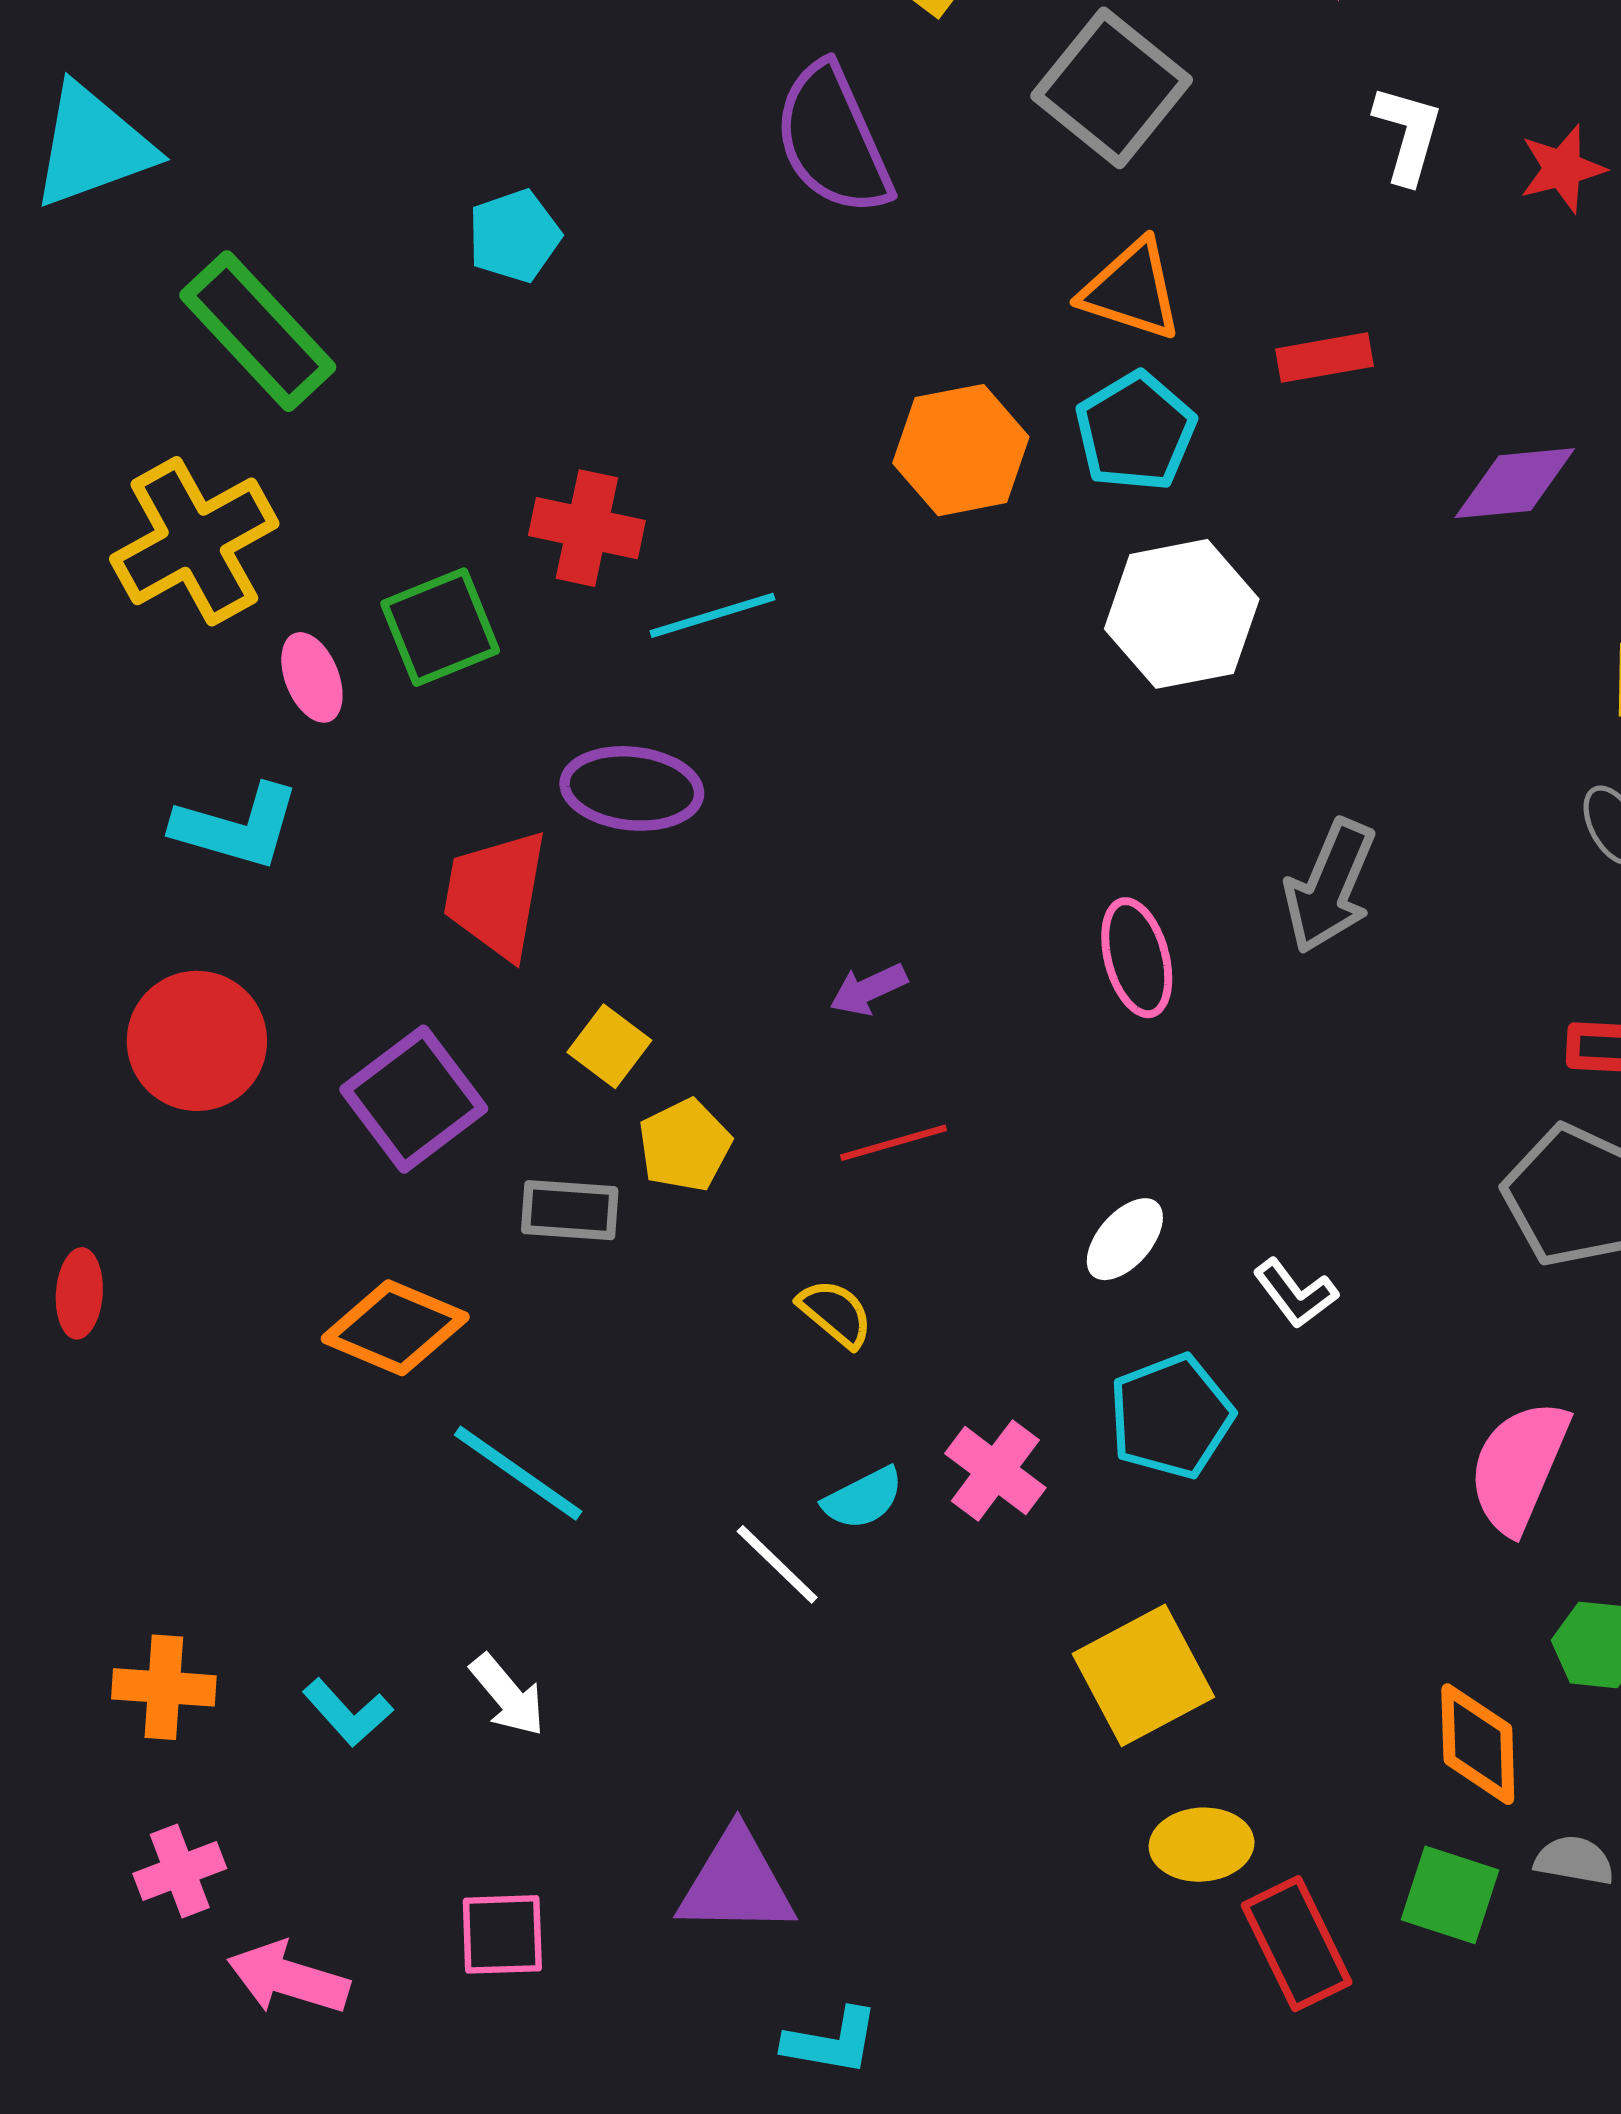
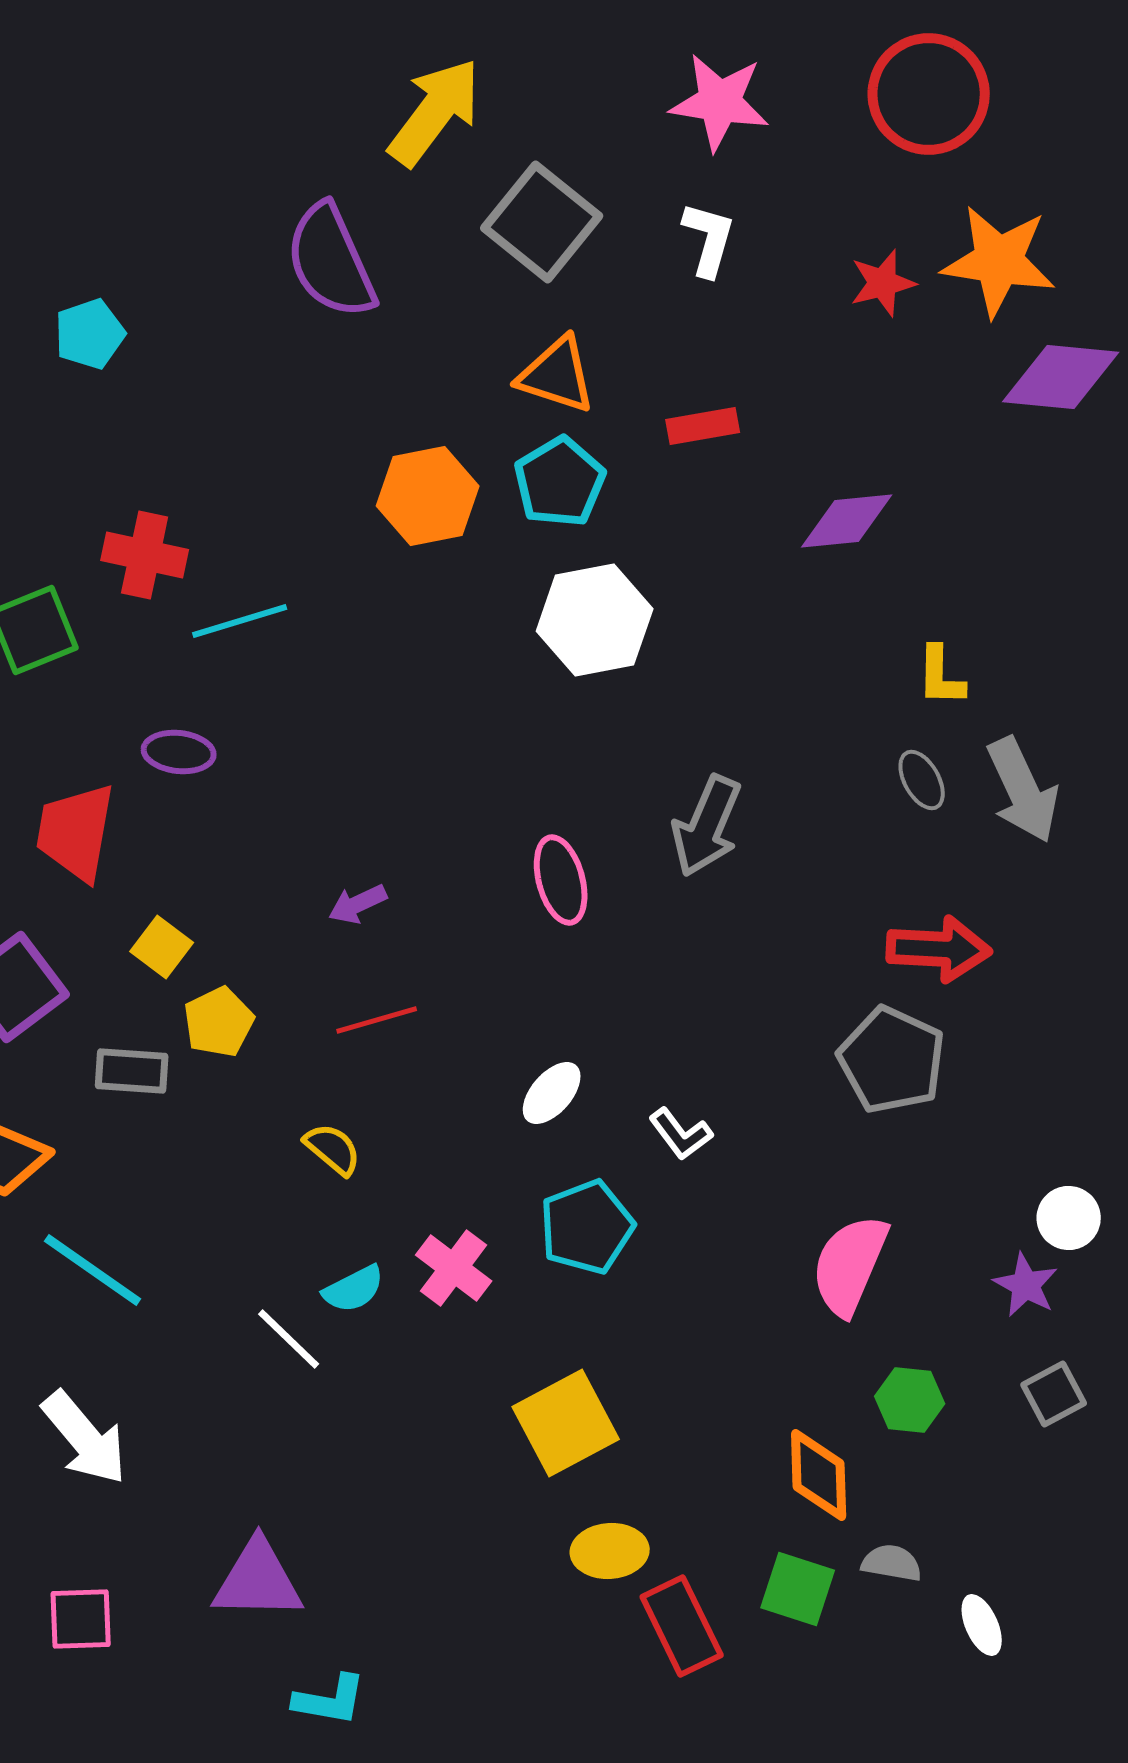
white L-shape: (1408, 134) -> (709, 239), moved
purple ellipse: (632, 788) -> (179, 752), size x0.7
white arrow: (508, 1695) -> (85, 1438), size x1.5

